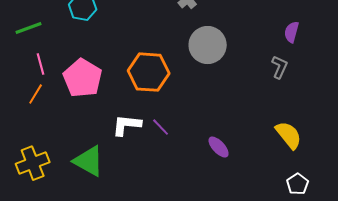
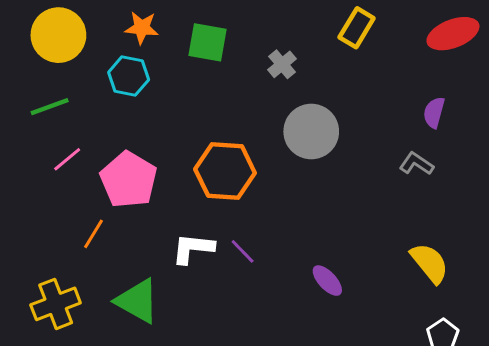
pink line: (41, 64) -> (67, 159), turned 65
gray L-shape: (280, 67) -> (416, 164), turned -80
orange line: (36, 94) -> (94, 234), moved

